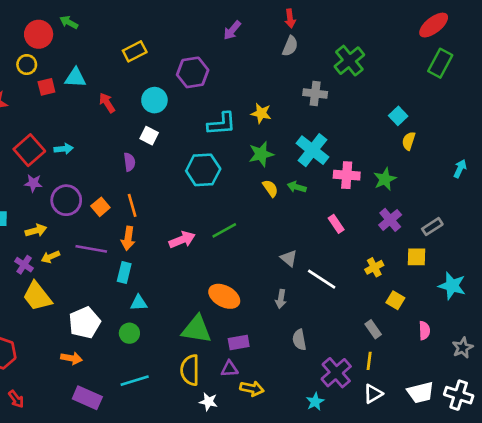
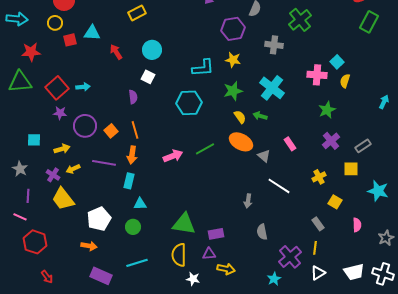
purple hexagon: (193, 72) -> (233, 29), moved
pink cross: (347, 175) -> (317, 75), moved
gray triangle: (289, 258) -> (264, 156), moved
orange ellipse: (224, 296) -> (241, 142), moved

